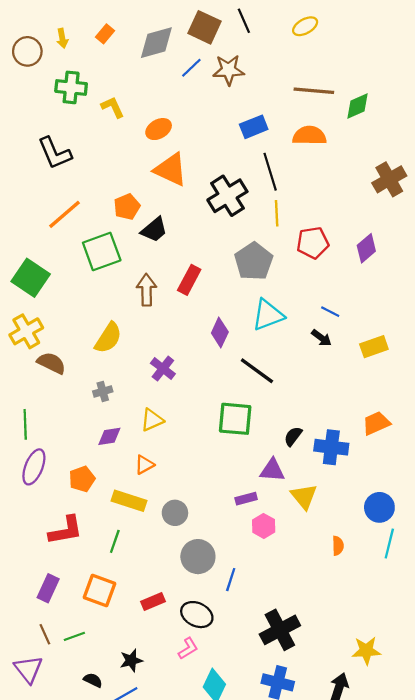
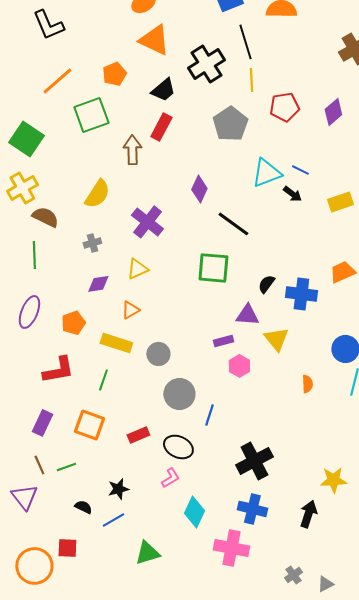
black trapezoid: (154, 230) -> (163, 90), moved
red rectangle: (189, 280) -> (161, 127), moved
cyan triangle: (268, 315) -> (266, 173), moved
purple cross: (163, 369) -> (147, 222), size x1.4
green line: (25, 424) -> (34, 255), moved

